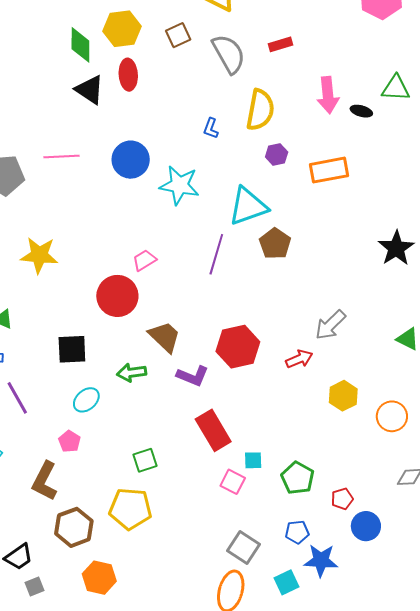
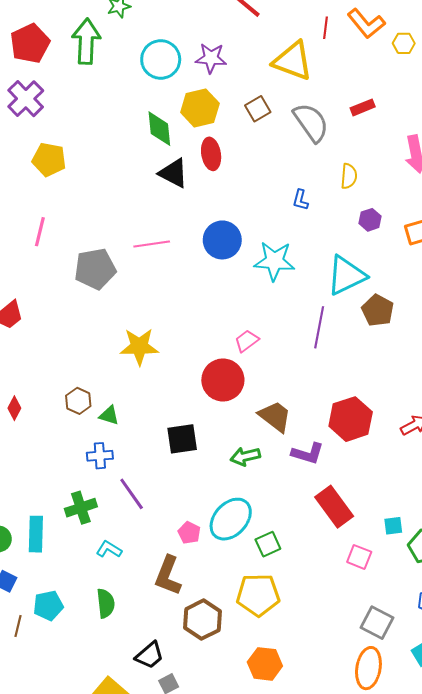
yellow semicircle: (260, 110) -> (349, 176), size x0.6
cyan ellipse: (86, 400) -> (231, 519), moved, size x1.6
cyan square: (253, 460) -> (393, 526), moved
orange hexagon: (99, 578) -> (265, 664), moved

